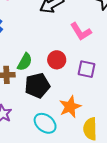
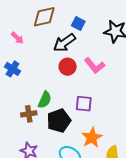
red circle: (57, 60) -> (68, 67), moved
purple square: (87, 69) -> (84, 104), moved

